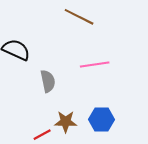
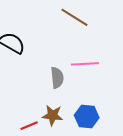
gray semicircle: (48, 81) -> (57, 78), moved

